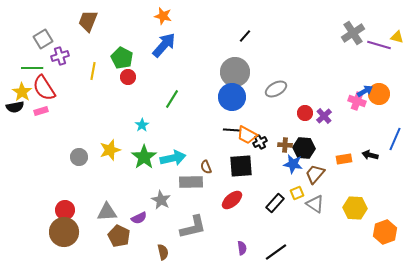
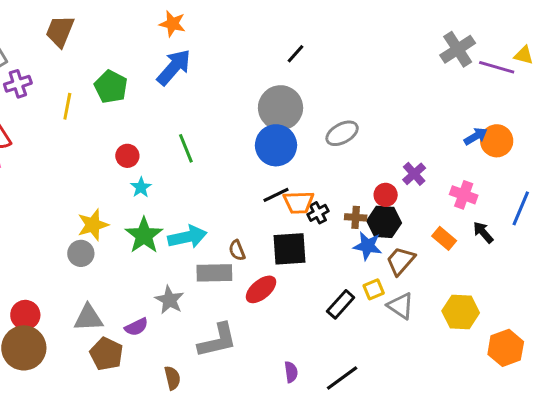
red circle: (128, 77) -> (127, 156), moved
green line: (172, 99) -> (186, 148), turned -54
pink cross: (357, 101) -> (464, 195), moved
red circle: (305, 113) -> (386, 195), moved
black line: (232, 130) -> (276, 195), turned -30
orange trapezoid: (247, 135) -> (299, 202), turned -30
black arrow: (370, 155) -> (483, 232), turned 35
gray circle: (79, 157) -> (81, 253), moved
orange rectangle: (344, 159) -> (444, 238), turned 49
red ellipse: (232, 200) -> (261, 289), moved

